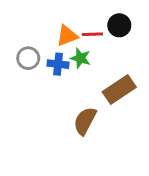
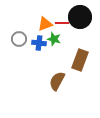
black circle: (119, 25) -> (80, 17), size x1.5
brown rectangle: (119, 89) -> (80, 60), turned -35

